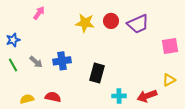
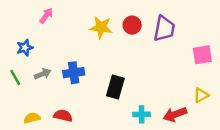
purple trapezoid: (138, 24) -> (164, 29), turned -55
blue star: (13, 40) -> (25, 48), moved
gray arrow: (36, 62) -> (43, 74), turned -64

